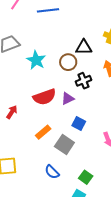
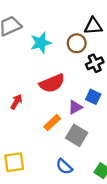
cyan star: (36, 60) -> (41, 43), turned 30
purple triangle: (68, 98) -> (75, 107), moved
blue square: (79, 124) -> (93, 97), moved

